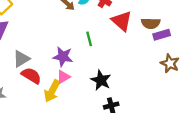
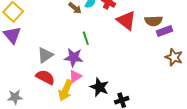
green line: (89, 39) -> (86, 38), moved
gray triangle: (21, 59) -> (45, 55), moved
black star: (101, 80) -> (99, 87), moved

